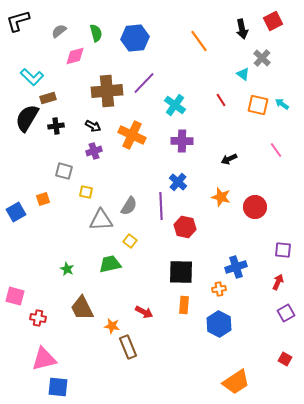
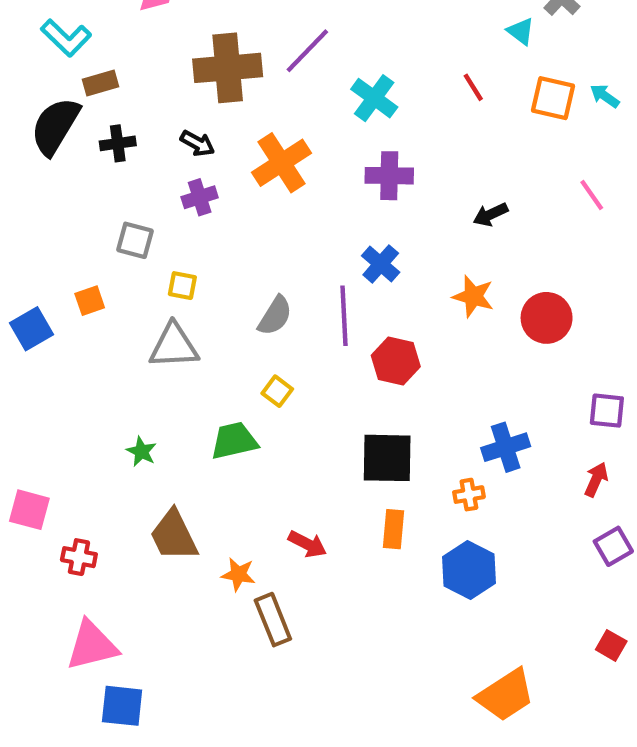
orange cross: (132, 135) -> (282, 163), turned 32
gray triangle: (101, 220) -> (174, 346), moved

